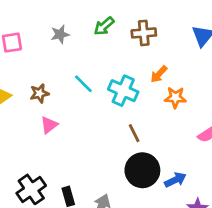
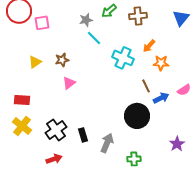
gray star: (60, 34) -> (86, 20), moved
cyan line: (83, 84) -> (94, 38), moved
brown line: (134, 133) -> (146, 86), moved
blue arrow: (175, 180) -> (161, 98), moved

